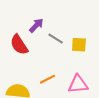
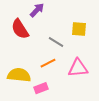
gray line: (56, 39) -> (56, 42), moved

